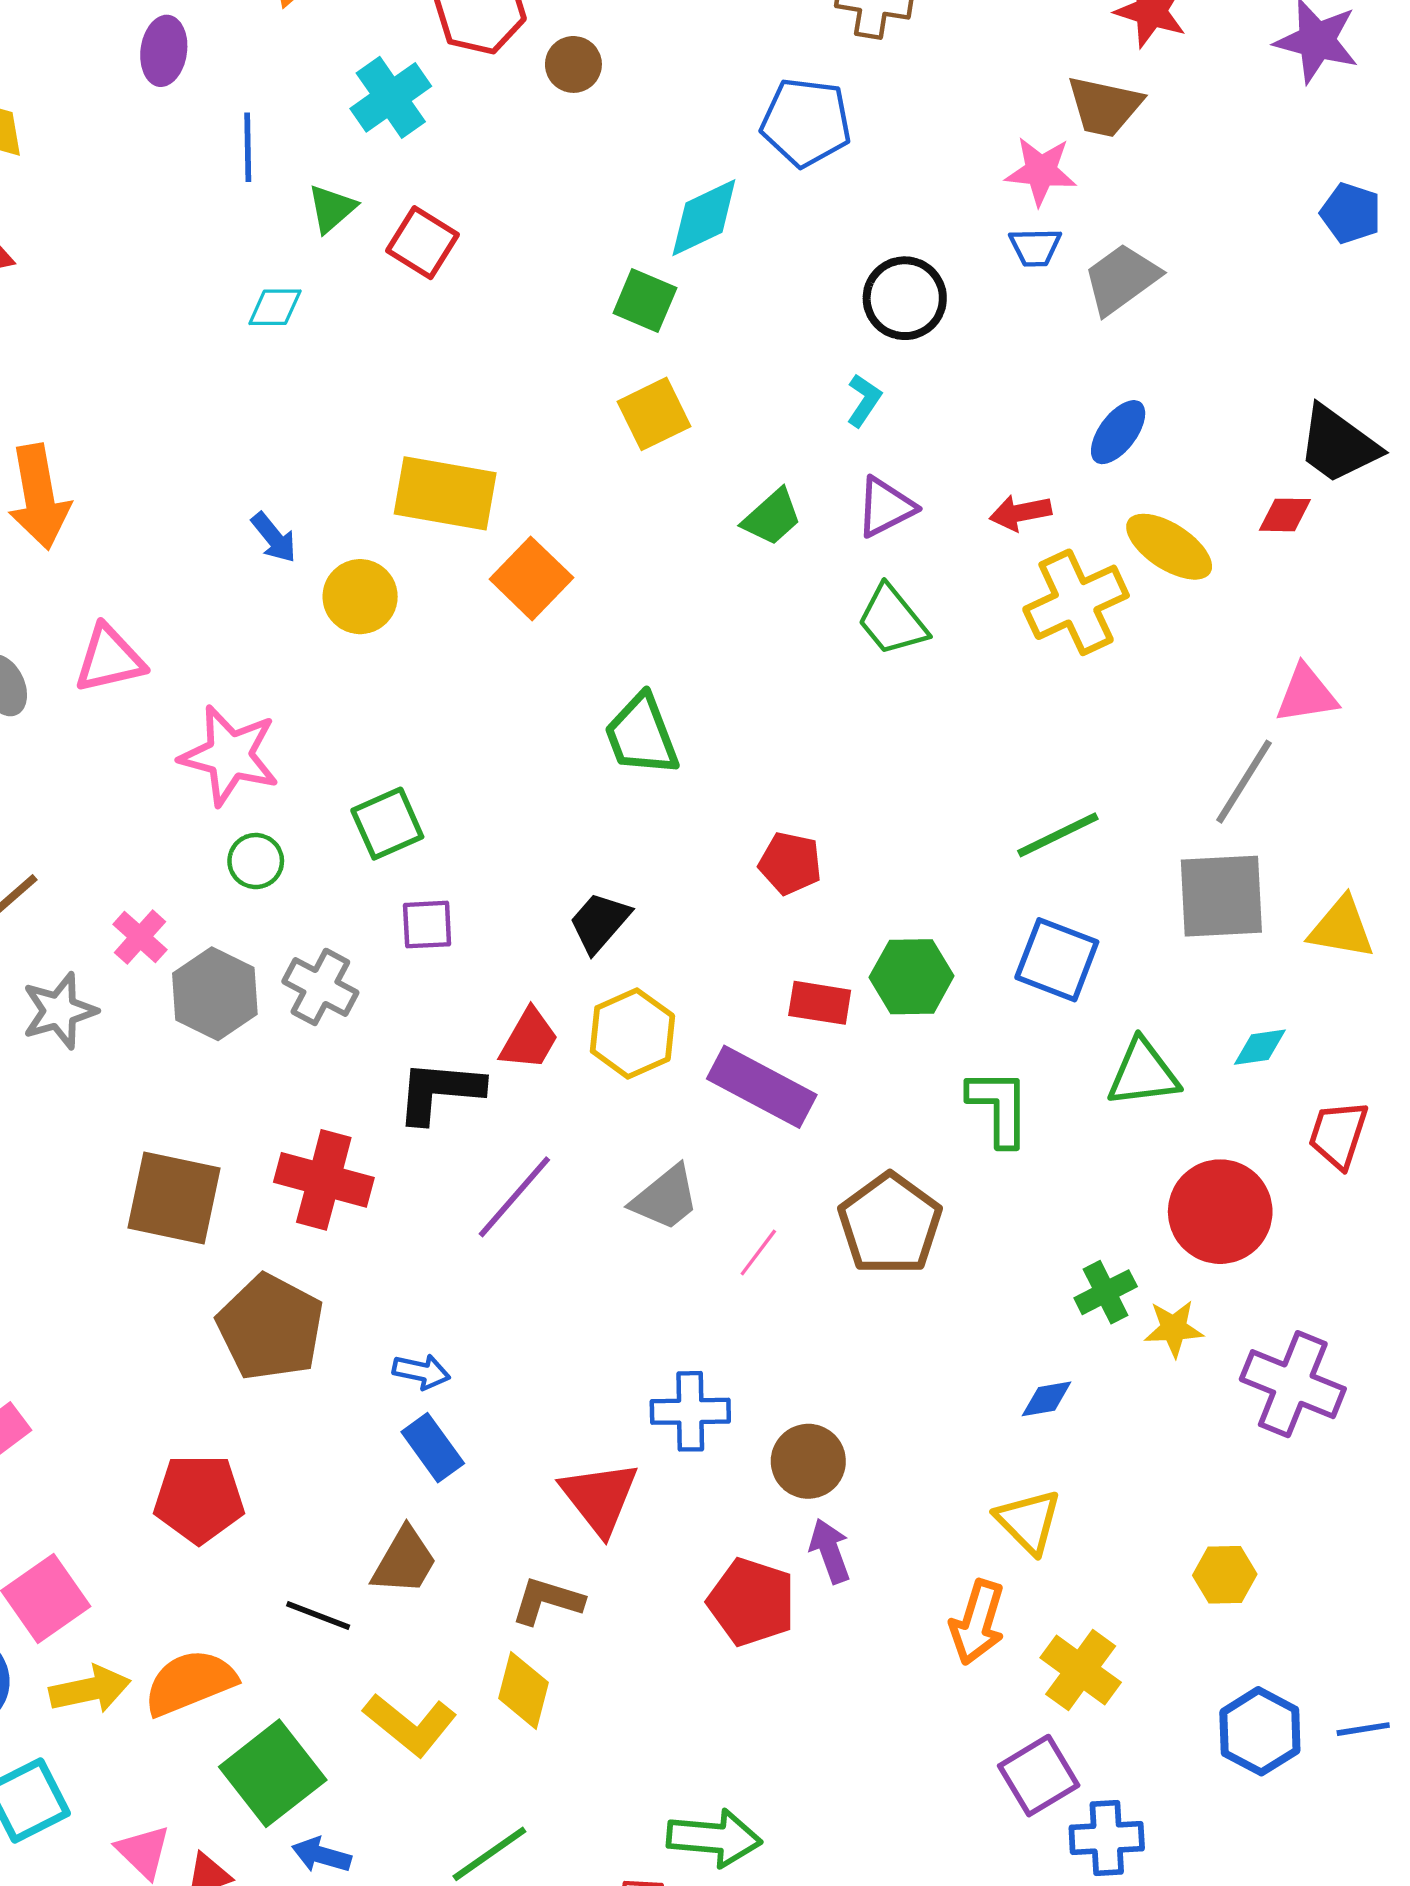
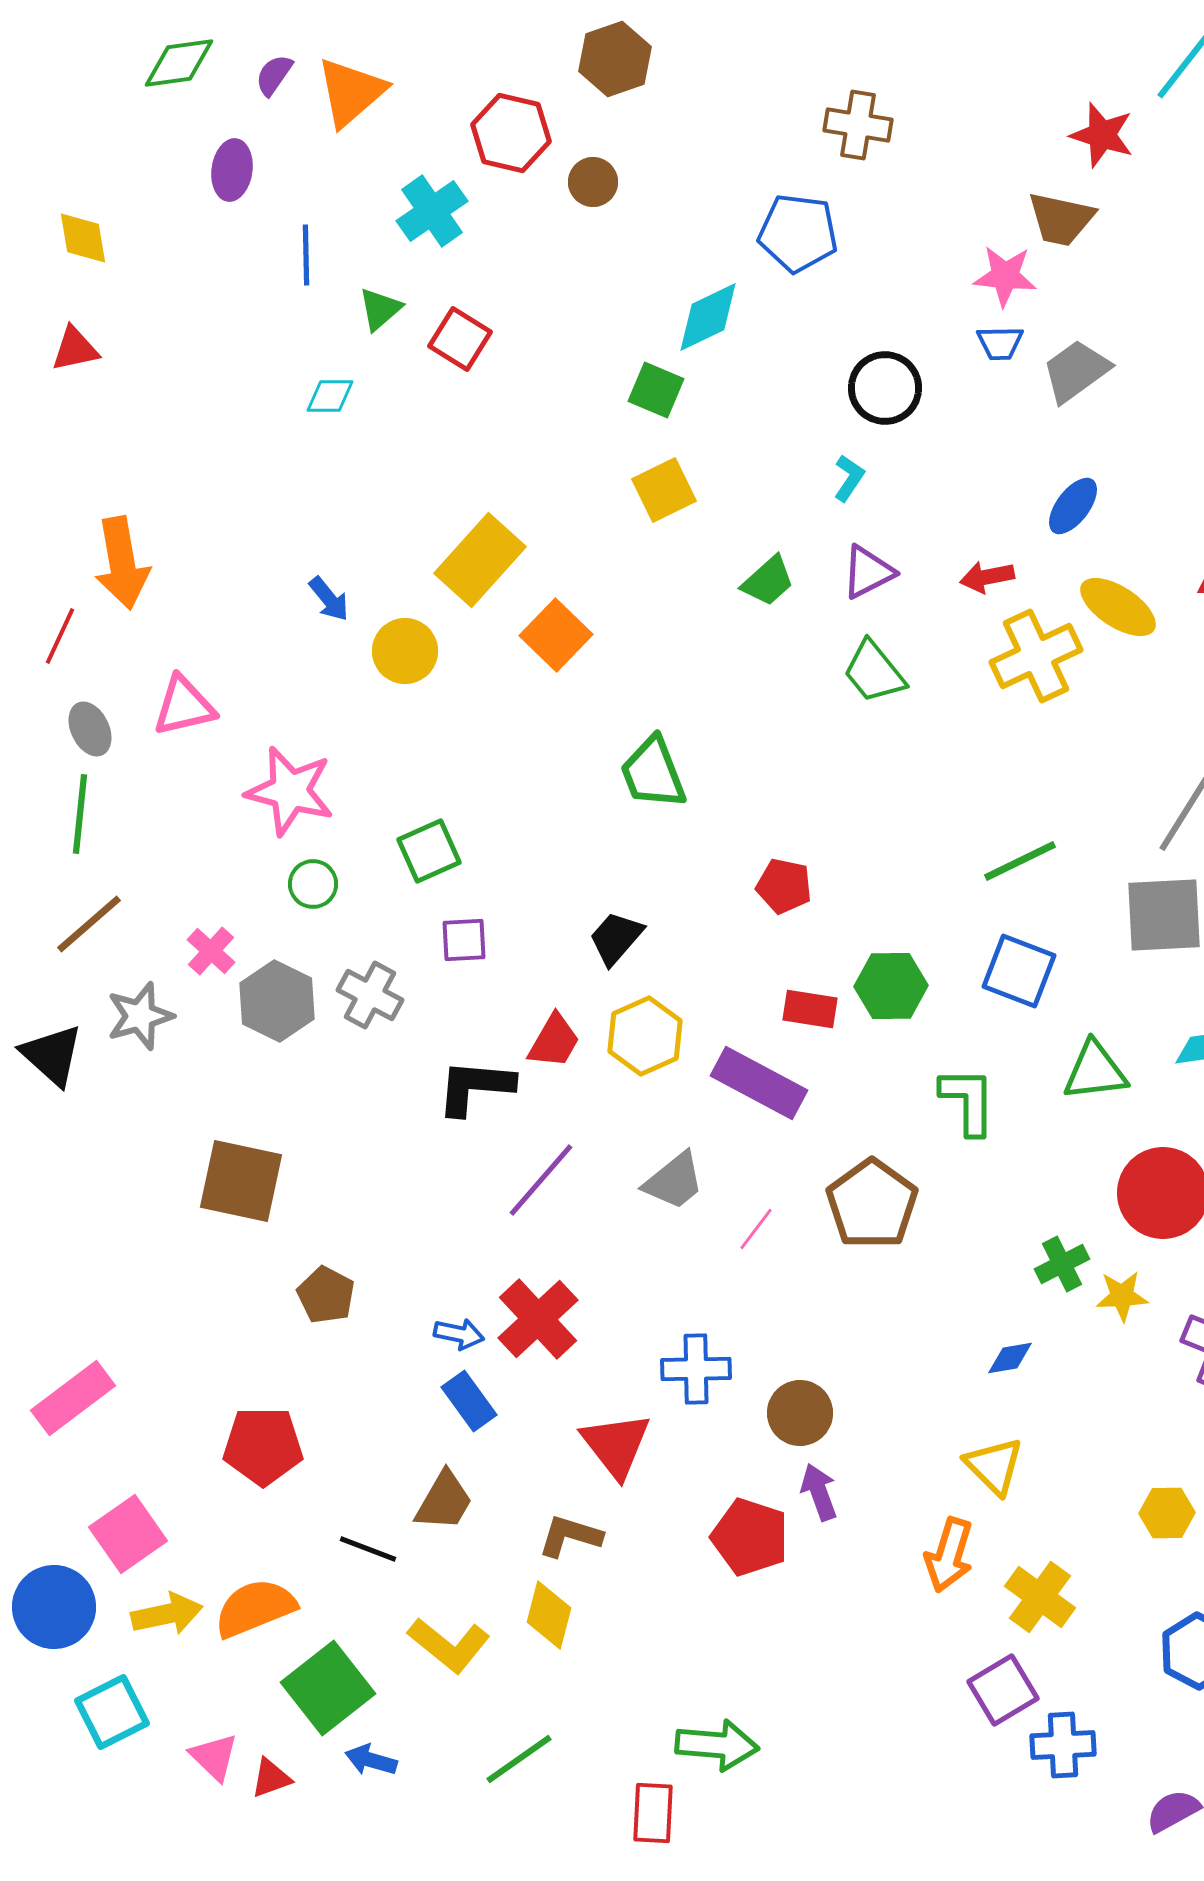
yellow rectangle: (445, 493) -> (480, 560), turned -58
red cross: (324, 1180) -> (538, 1319), moved, turned 32
brown pentagon: (270, 1327) -> (326, 1295), size x0.6

